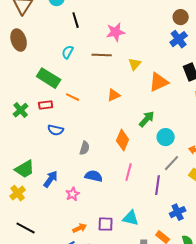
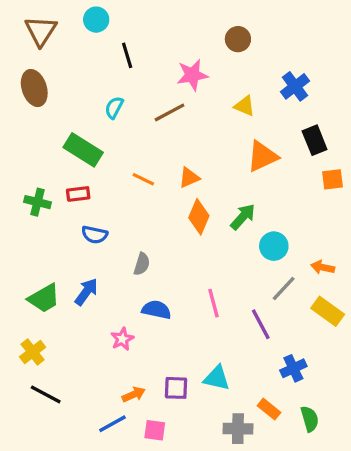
brown circle: (181, 17) -> (238, 39), moved
brown line: (102, 55) -> (170, 112), turned -30
yellow triangle: (135, 64) -> (244, 106), moved, turned -48
orange line: (73, 97) -> (143, 179), moved
green cross: (21, 110) -> (37, 202), turned -35
orange diamond: (123, 140) -> (199, 217), moved
pink line: (129, 172) -> (214, 303), turned -30
blue arrow: (51, 179) -> (86, 292), moved
purple line: (158, 185) -> (261, 324), turned -36
yellow cross: (18, 193) -> (33, 352), moved

